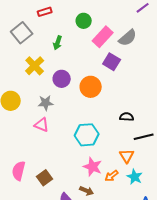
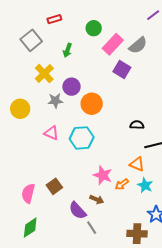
orange circle: (91, 87) -> (92, 104), moved
gray star: (46, 103) -> (55, 101), moved
cyan hexagon: (87, 135) -> (82, 138), moved
orange triangle: (127, 156) -> (137, 164), turned -35
pink semicircle: (19, 171) -> (28, 193), moved

